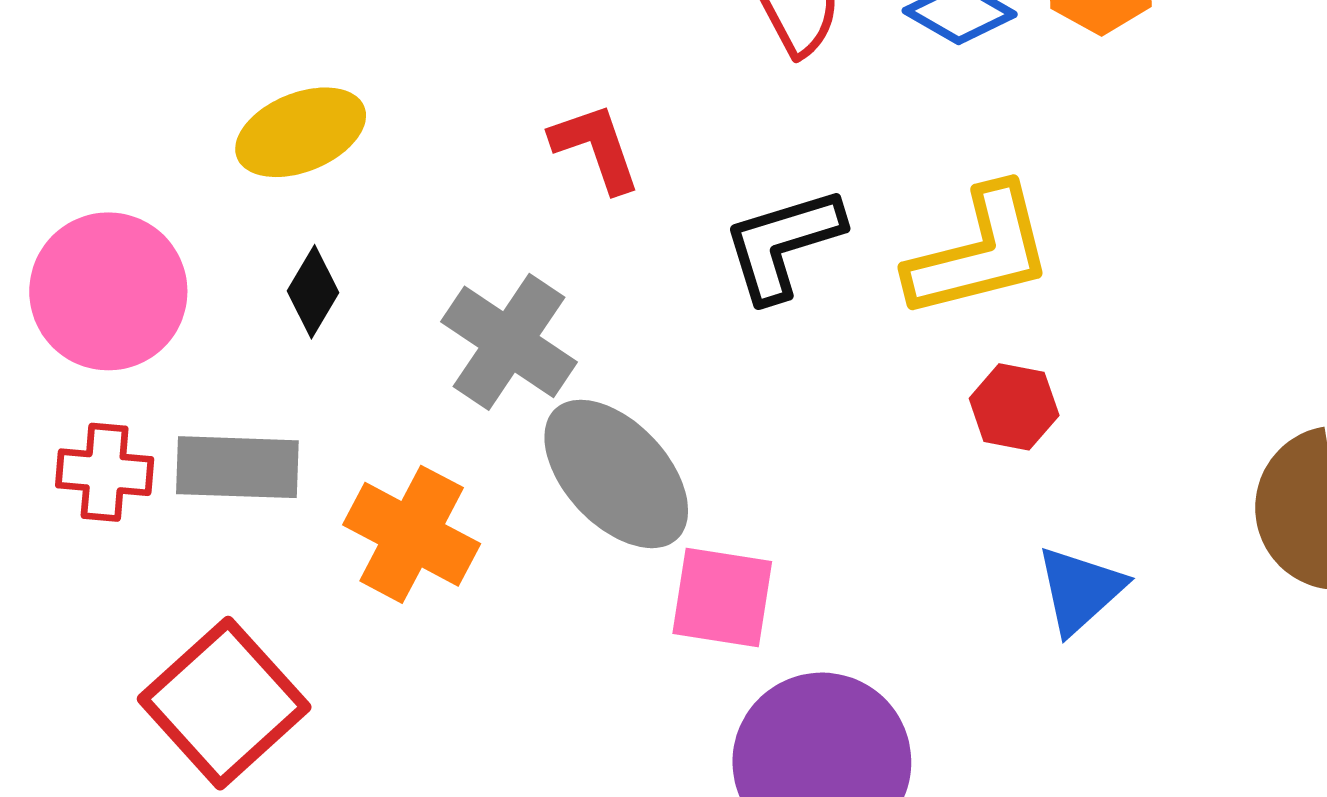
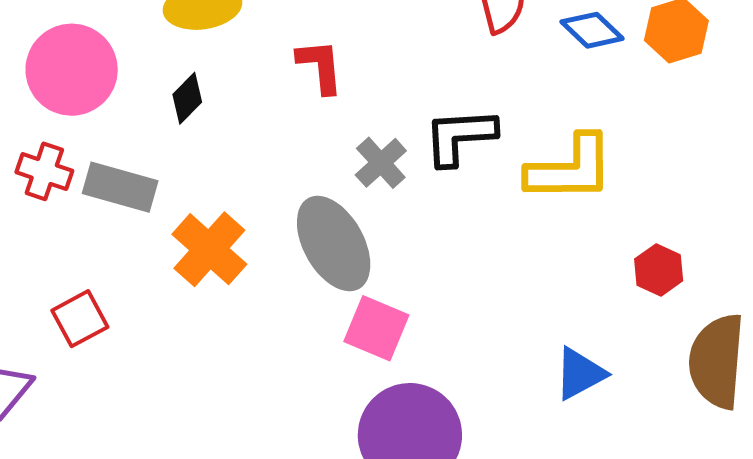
red L-shape: (596, 147) -> (320, 66), moved
gray cross: (509, 342) -> (381, 163), moved, size x0.7
red hexagon: (1014, 407) -> (659, 270), moved
red square: (224, 703) -> (80, 319), size x0.6

